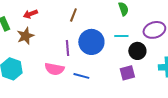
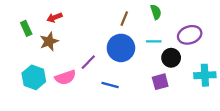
brown line: (73, 15) -> (124, 19), moved
purple line: (67, 48) -> (88, 62), moved, turned 49
pink semicircle: (54, 69) -> (65, 77), moved, turned -30

